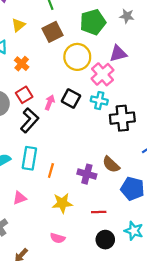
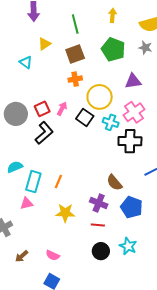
green pentagon: (93, 22) -> (113, 49), turned 30
yellow circle: (77, 57) -> (100, 97), moved
orange cross: (22, 64) -> (75, 79), moved, turned 32
pink cross: (103, 74) -> (134, 112), moved
pink arrow: (50, 102) -> (62, 109), moved
cyan rectangle: (29, 158) -> (33, 182), moved
purple cross: (87, 174) -> (99, 203), moved
pink semicircle: (58, 238) -> (53, 255), moved

